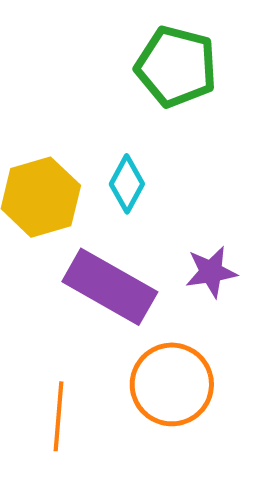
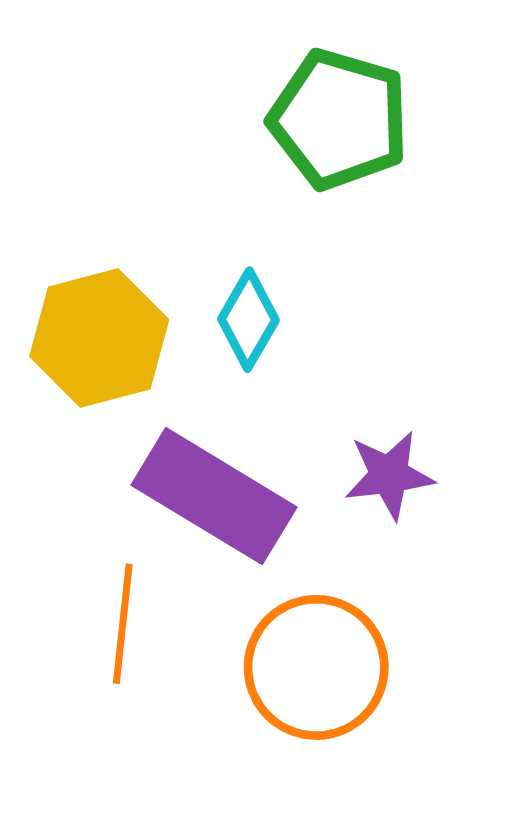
orange line: (58, 416) -> (123, 624), moved

